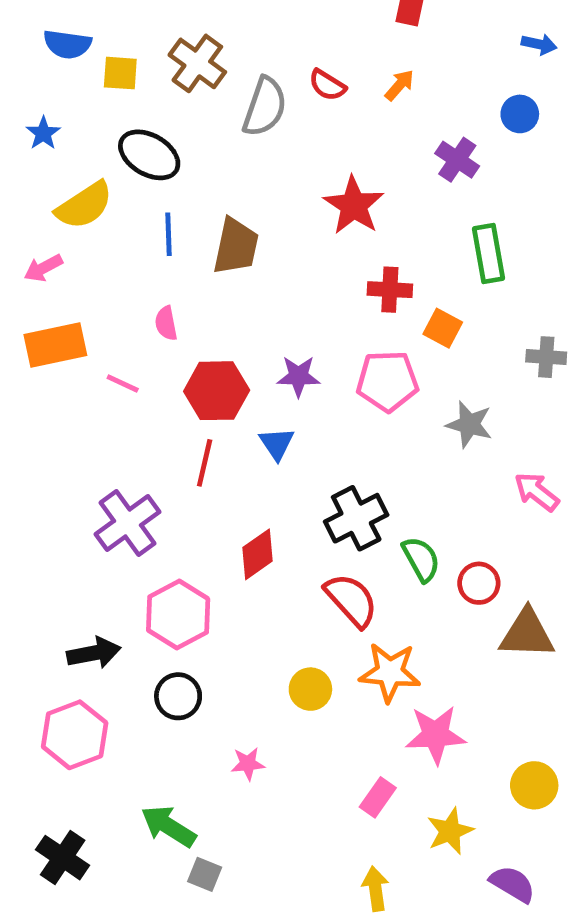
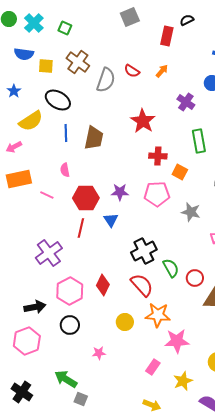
red diamond: (257, 554) -> (103, 285), moved, turned -30
yellow arrow: (375, 889) -> (152, 405), turned 120

